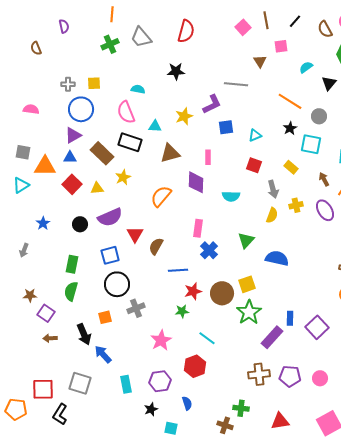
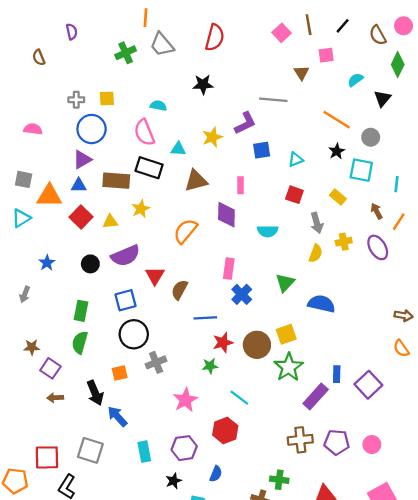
orange line: (112, 14) -> (145, 18), moved
brown rectangle: (102, 153) -> (116, 181), turned -40
blue semicircle: (187, 403) -> (216, 474), turned 40

